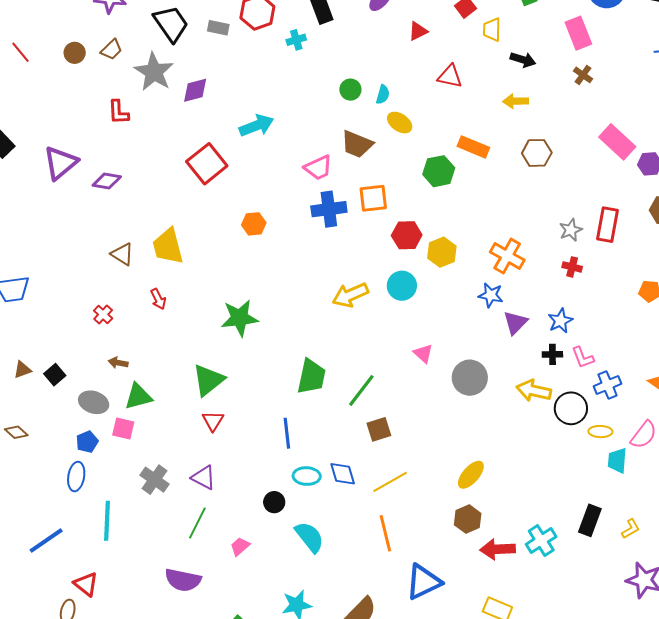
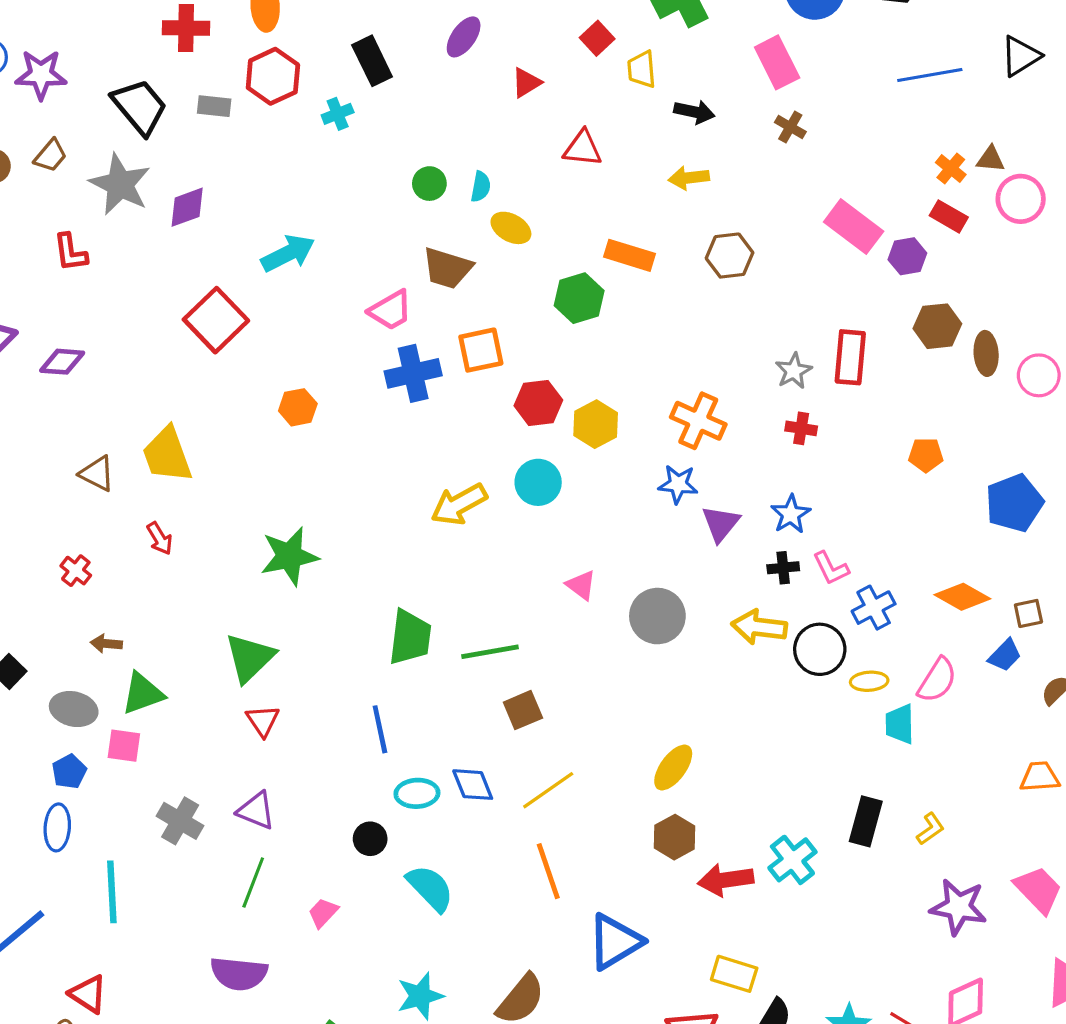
green line: (361, 390) -> (490, 652), turned 48

